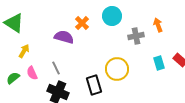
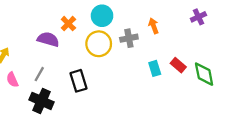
gray line: (56, 68) -> (39, 74), turned 56
yellow circle: (117, 69) -> (99, 44), moved
black rectangle: (94, 85) -> (78, 81), moved

